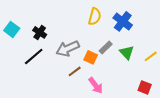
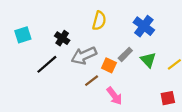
yellow semicircle: (95, 16) -> (99, 21), moved
cyan square: (12, 29) -> (23, 35), turned 35
black cross: (40, 32) -> (62, 38), moved
red square: (145, 87) -> (168, 98), turned -32

